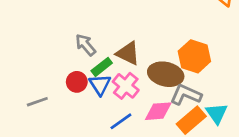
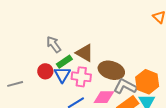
orange hexagon: (194, 56) -> (147, 82), moved
pink cross: (126, 86) -> (81, 77), turned -36

